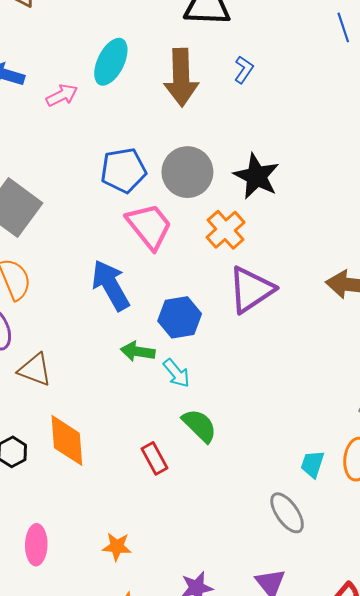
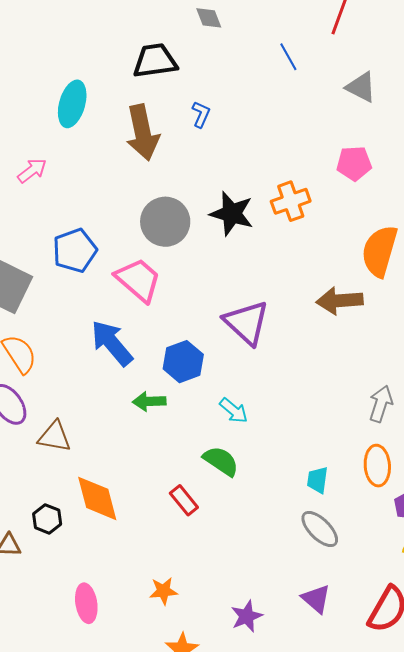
cyan ellipse: (111, 62) -> (72, 104), moved
blue pentagon: (123, 170) -> (75, 250), moved
orange cross: (226, 230) -> (291, 201), moved, turned 33
purple triangle: (251, 290) -> (246, 323), turned -33
cyan arrow: (176, 373) -> (234, 410), moved
cyan trapezoid: (312, 464) -> (318, 480), moved

